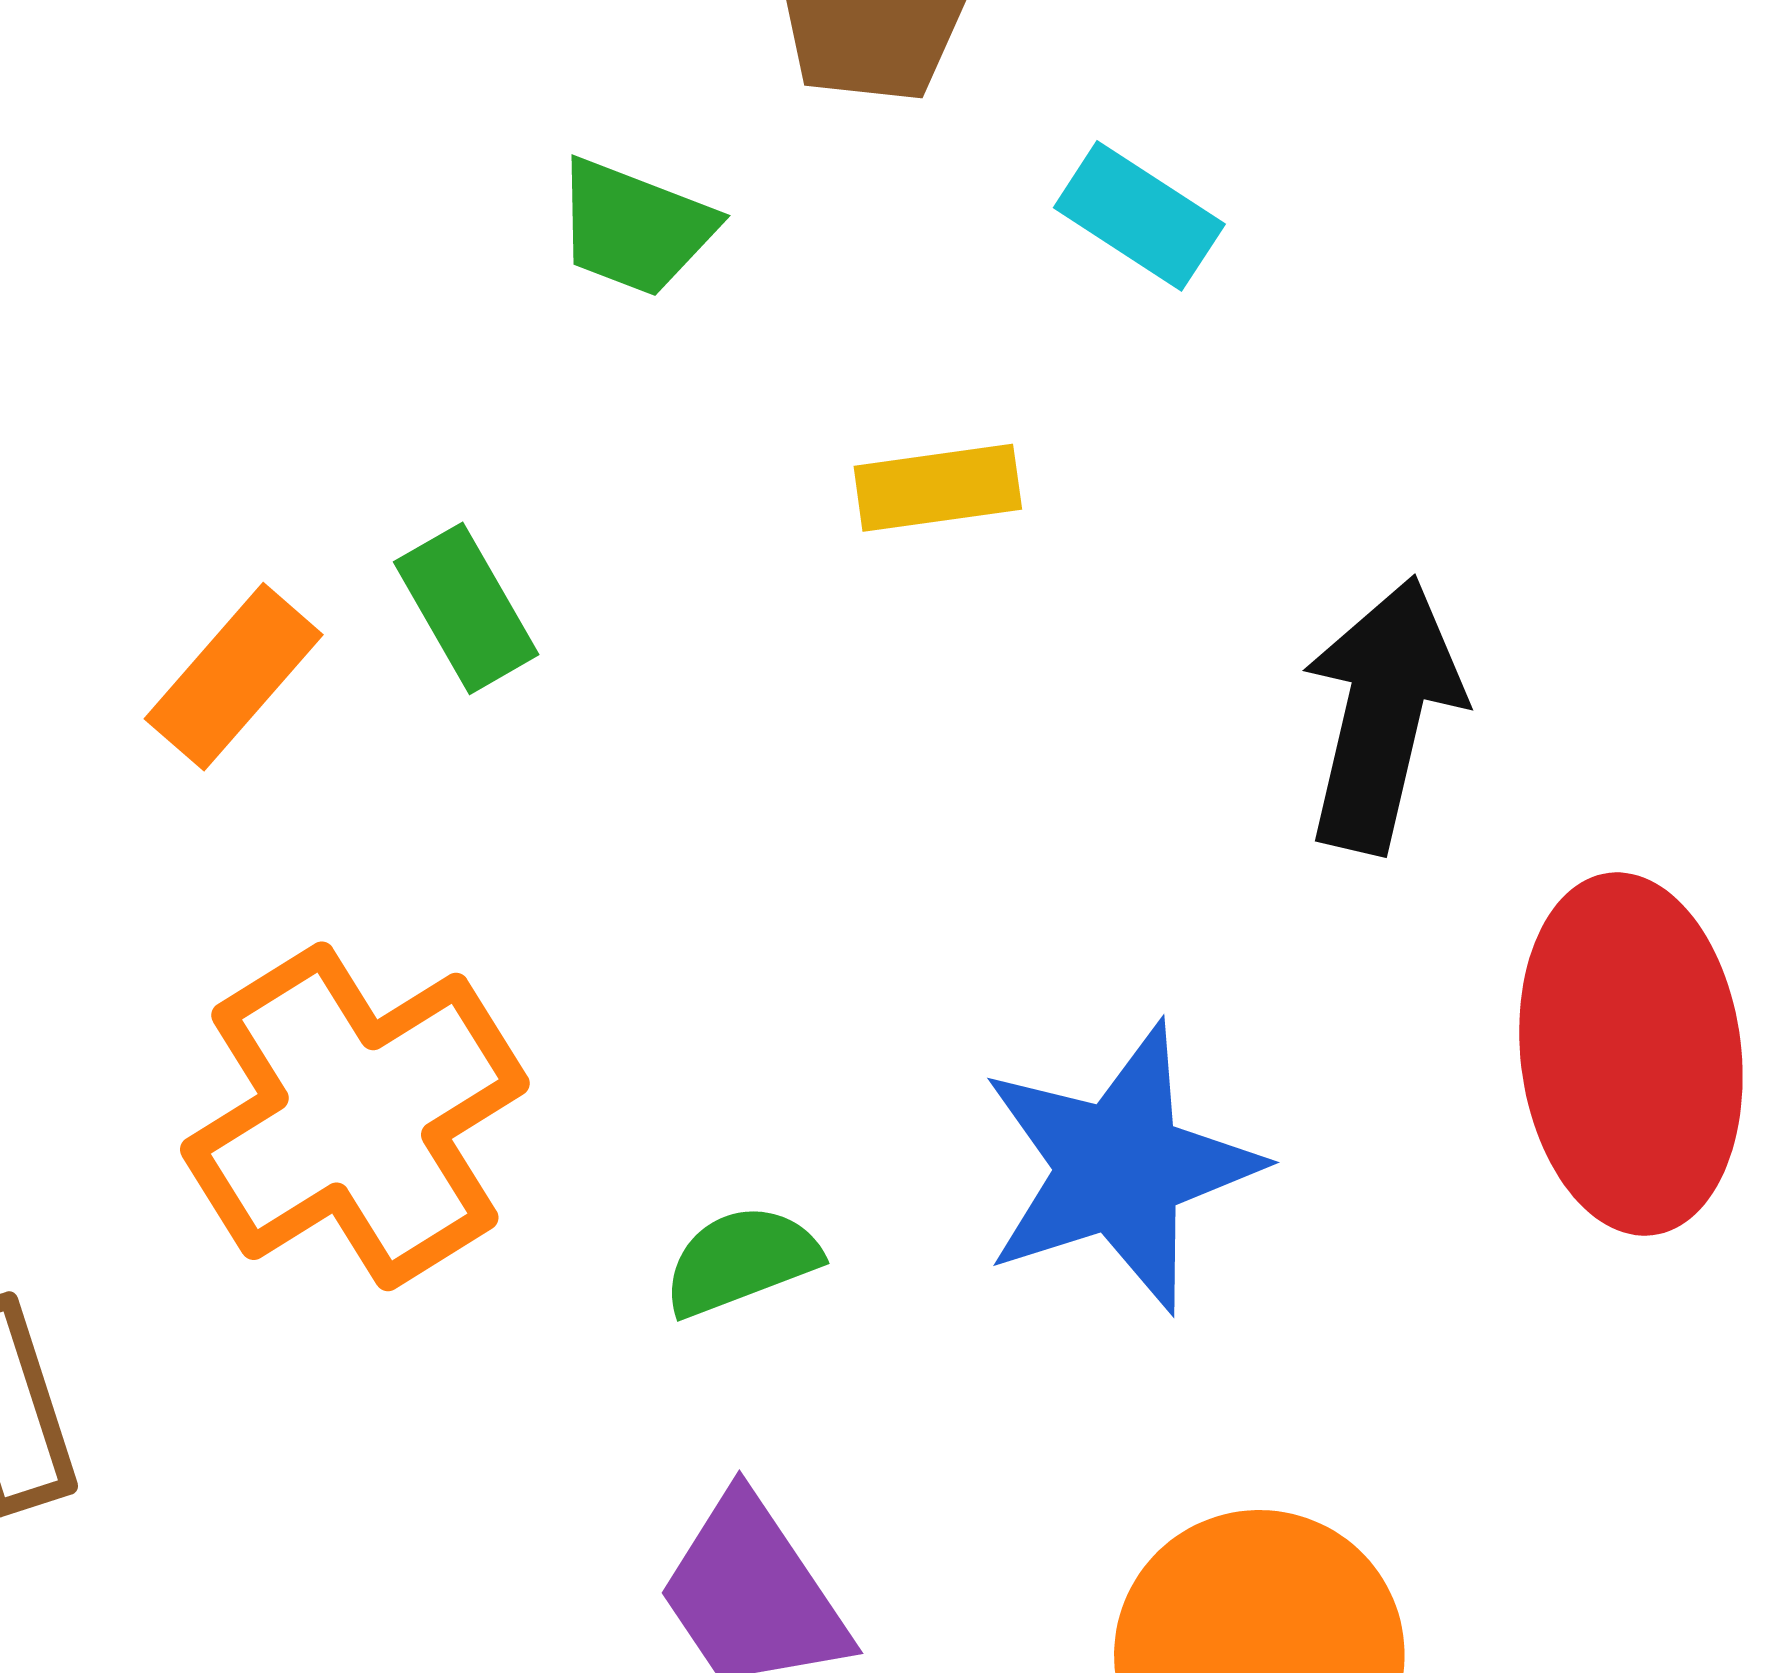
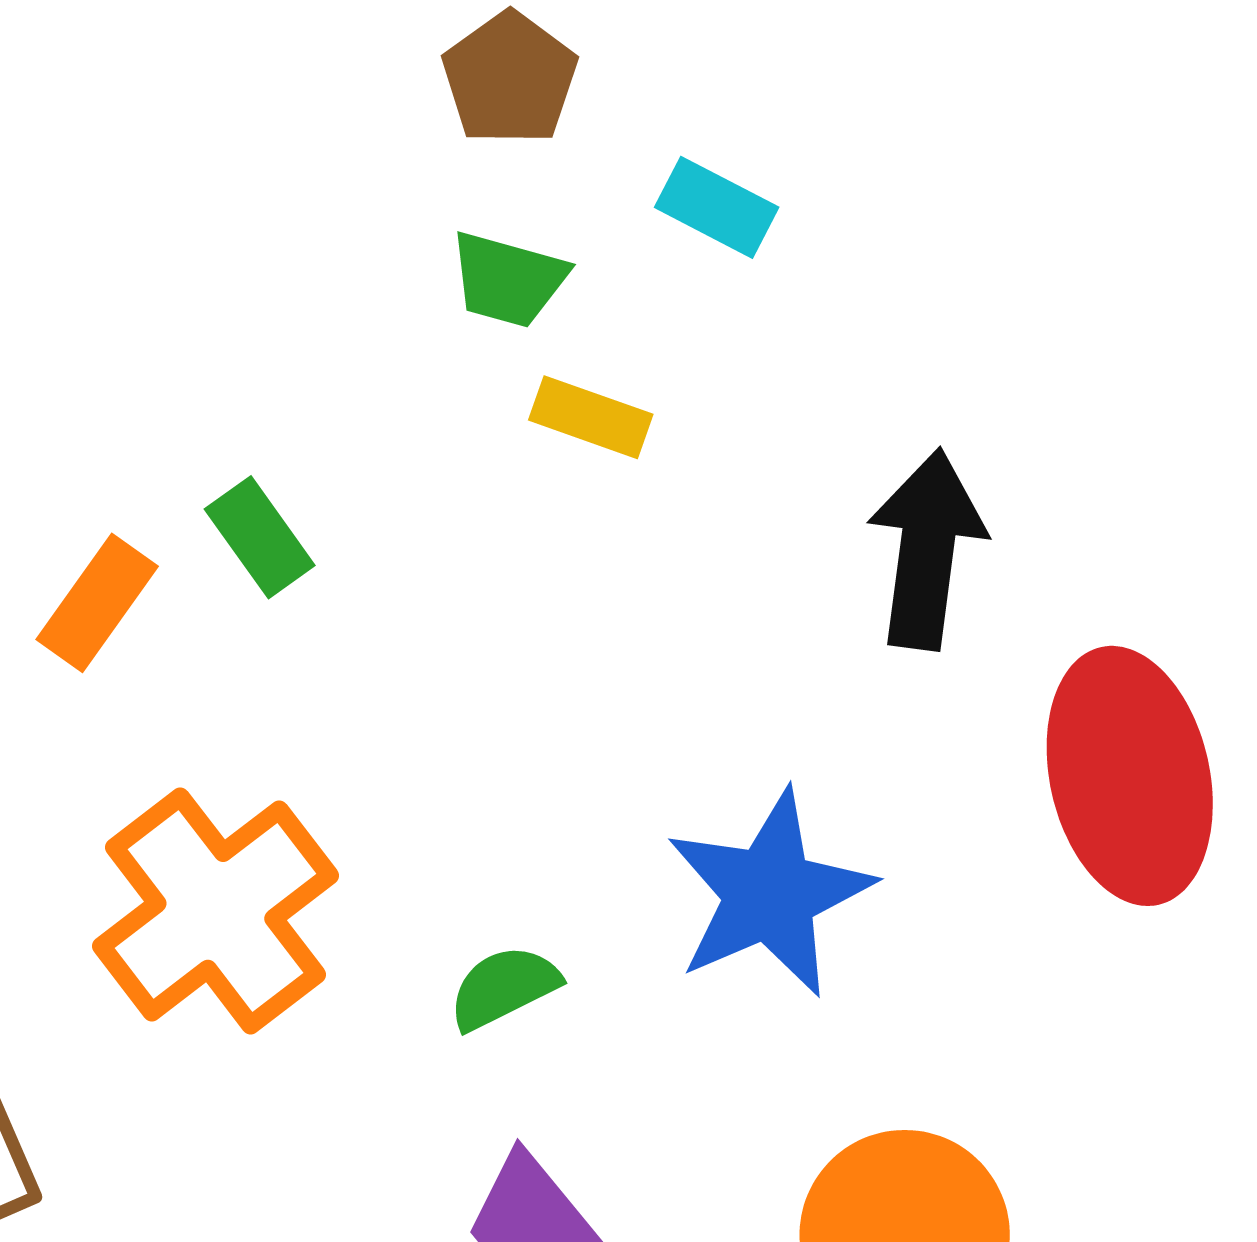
green trapezoid: (635, 227) -> (508, 279), moved
yellow rectangle: (938, 488) -> (591, 417), turned 33

